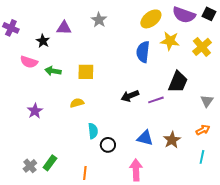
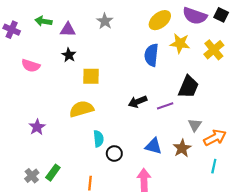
black star: (43, 41) -> (69, 55), moved
green arrow: (53, 71) -> (43, 21), moved
gray triangle: (207, 101) -> (195, 125), moved
yellow semicircle: (77, 103) -> (82, 109), size x1.6
purple star: (35, 111) -> (37, 127), moved
orange arrow: (203, 130) -> (215, 138), size x1.5

